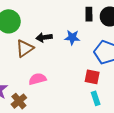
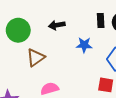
black arrow: (44, 37) -> (57, 25), moved

